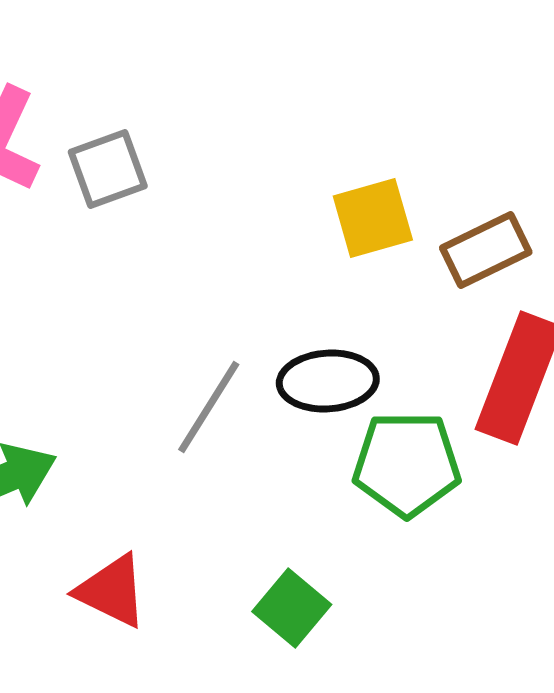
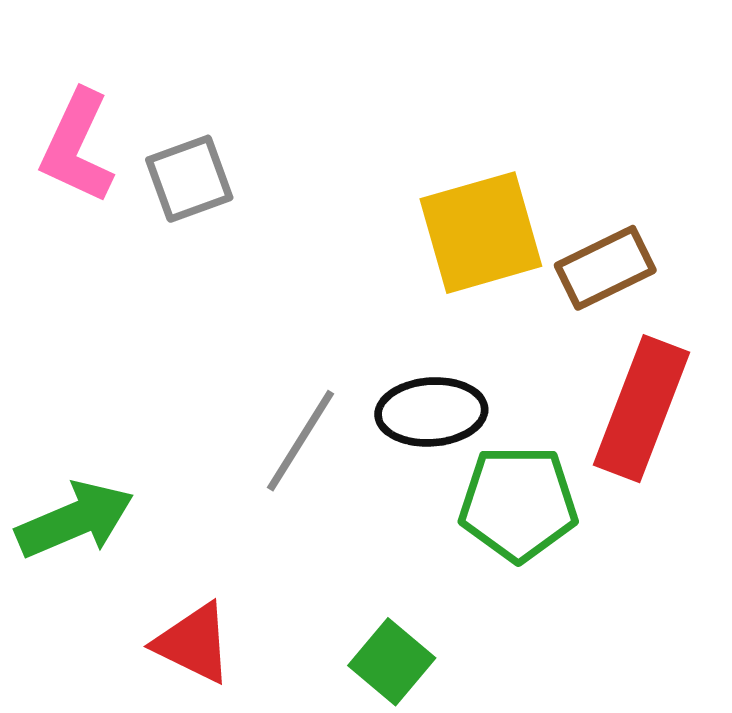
yellow square: (373, 218) -> (481, 233), size x1.4

